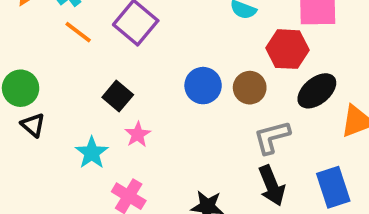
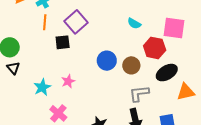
orange line: (78, 32) -> (45, 22), turned 49
black square: (118, 96) -> (63, 42), moved, turned 35

